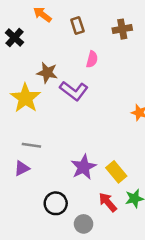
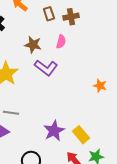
brown cross: (122, 29) -> (71, 17), moved
brown star: (47, 73) -> (33, 45), moved

